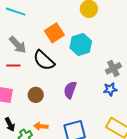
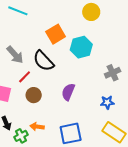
gray arrow: (18, 45) -> (15, 55), moved
red line: (13, 66) -> (25, 77), moved, turned -48
blue star: (110, 89) -> (107, 102), moved

